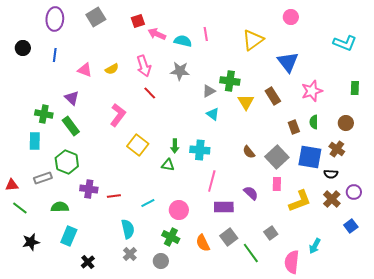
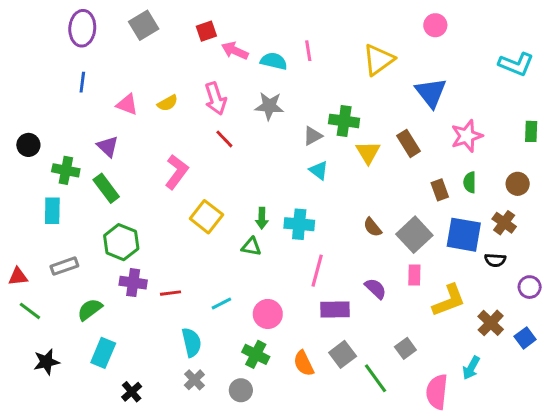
black circle: (23, 48) -> (28, 145), moved
green hexagon: (67, 162) -> (121, 242), moved
brown cross: (332, 199) -> (491, 323), moved
green semicircle: (60, 207) -> (90, 309), turned -36

